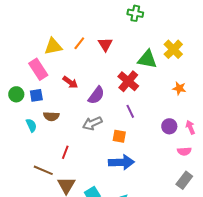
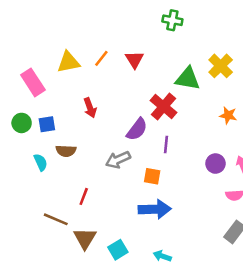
pink rectangle: (38, 69) -> (33, 82), moved
red arrow: (70, 82) -> (90, 108), turned 35
purple semicircle: (96, 95) -> (137, 129), moved
purple line: (130, 111) -> (166, 145), turned 32

